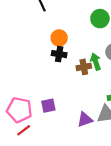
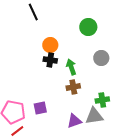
green arrow: (96, 62) -> (71, 67), moved
brown cross: (84, 67) -> (73, 87), moved

